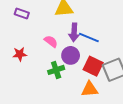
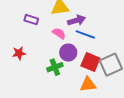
purple rectangle: (22, 14) -> (31, 20), moved
purple arrow: (74, 32) -> (77, 20), moved, turned -108
pink semicircle: (51, 41) -> (59, 33), moved

